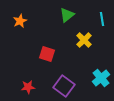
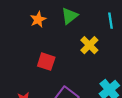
orange star: (20, 21) -> (38, 19), moved

